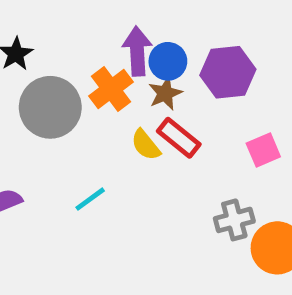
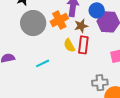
blue circle: (168, 61) -> (97, 10), moved
red rectangle: (179, 138) -> (83, 45), turned 48

